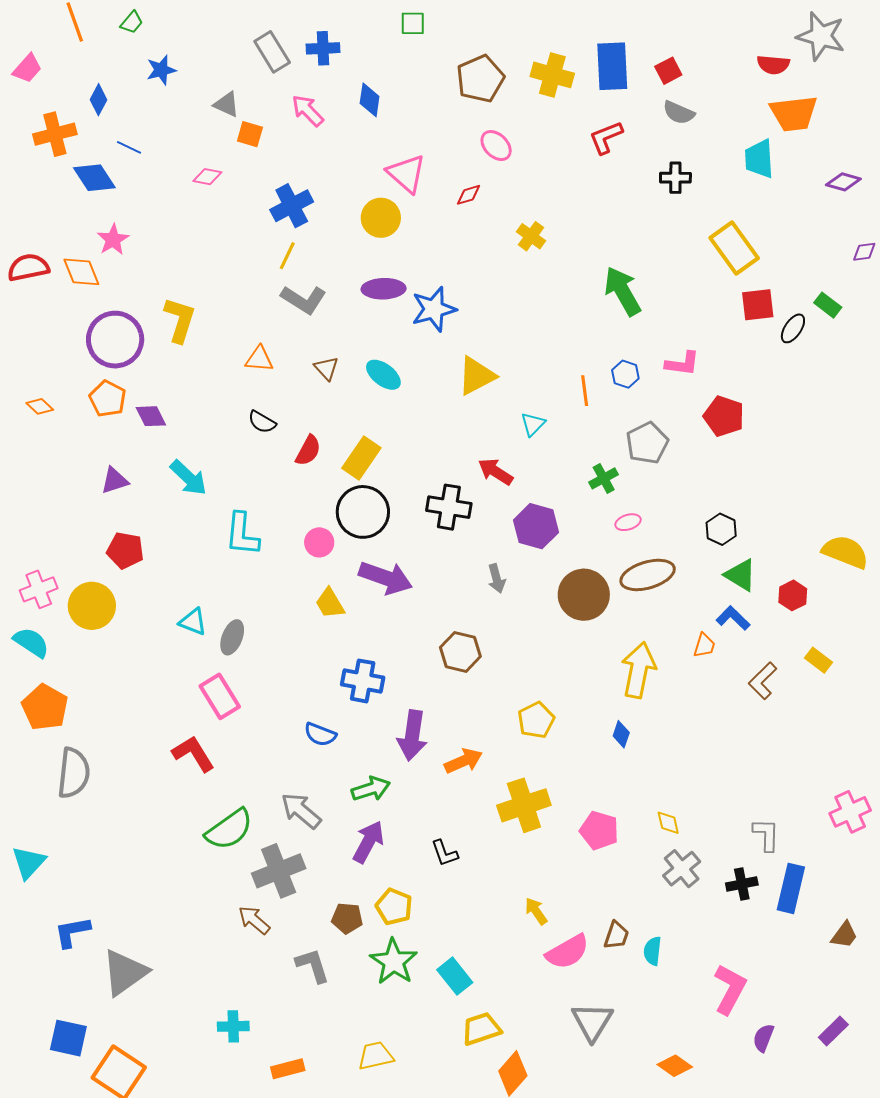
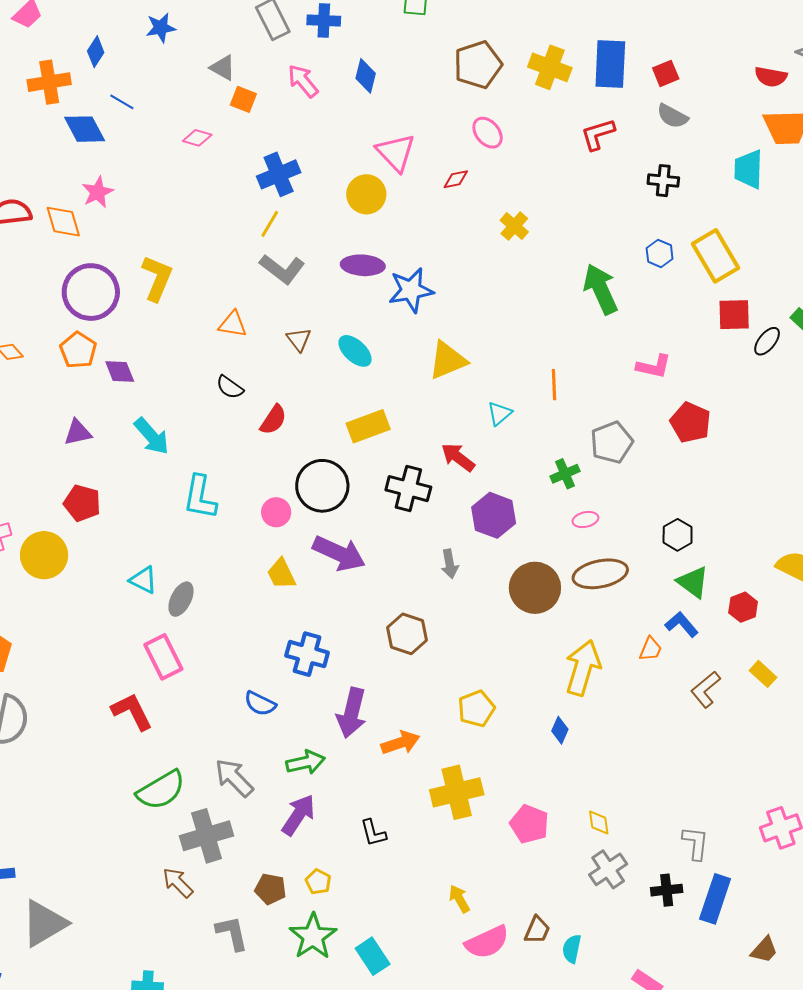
blue hexagon: (625, 374) -> (660, 254), moved
yellow rectangle: (361, 458) -> (368, 426), moved, turned 30
yellow pentagon: (394, 907) -> (318, 882), size x0.7

